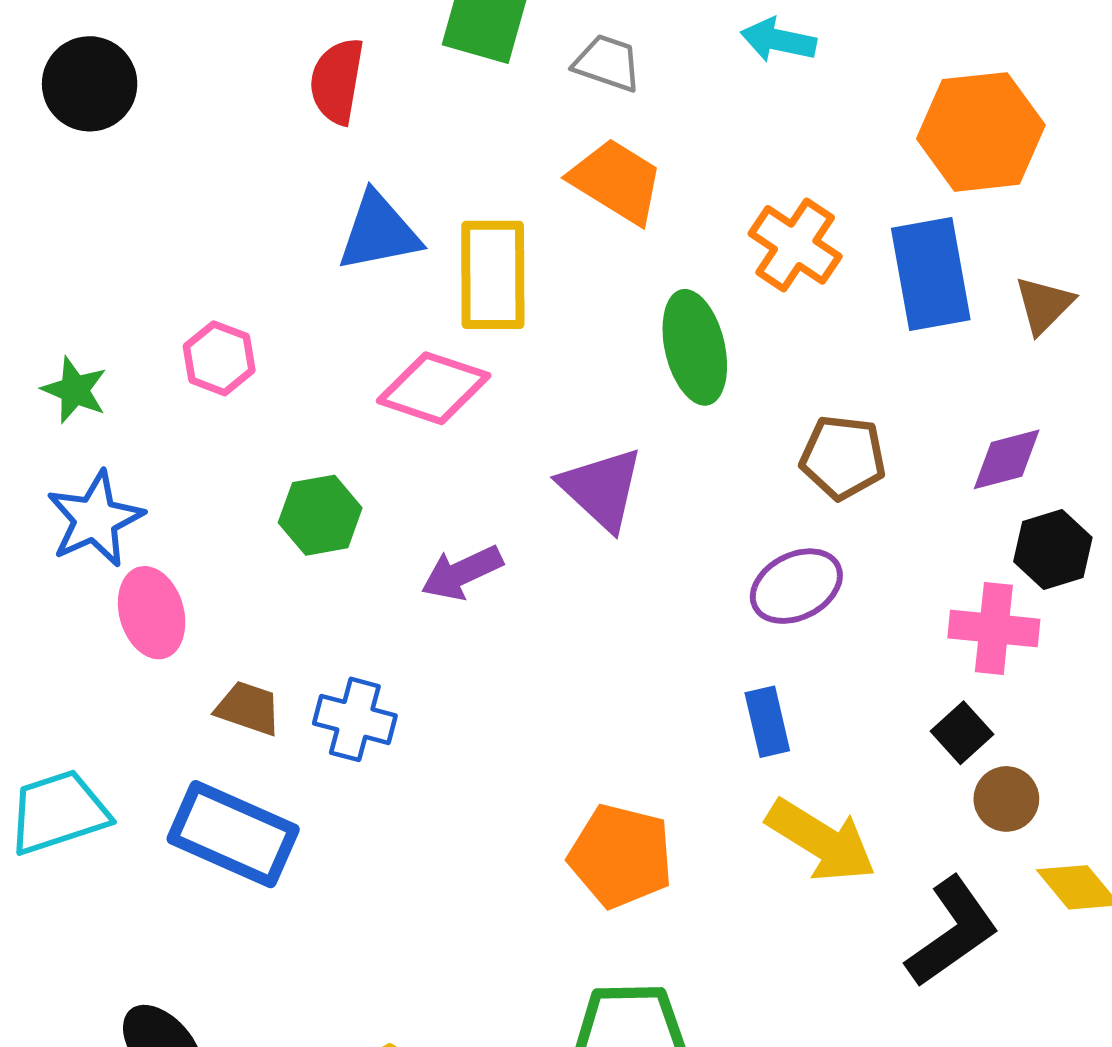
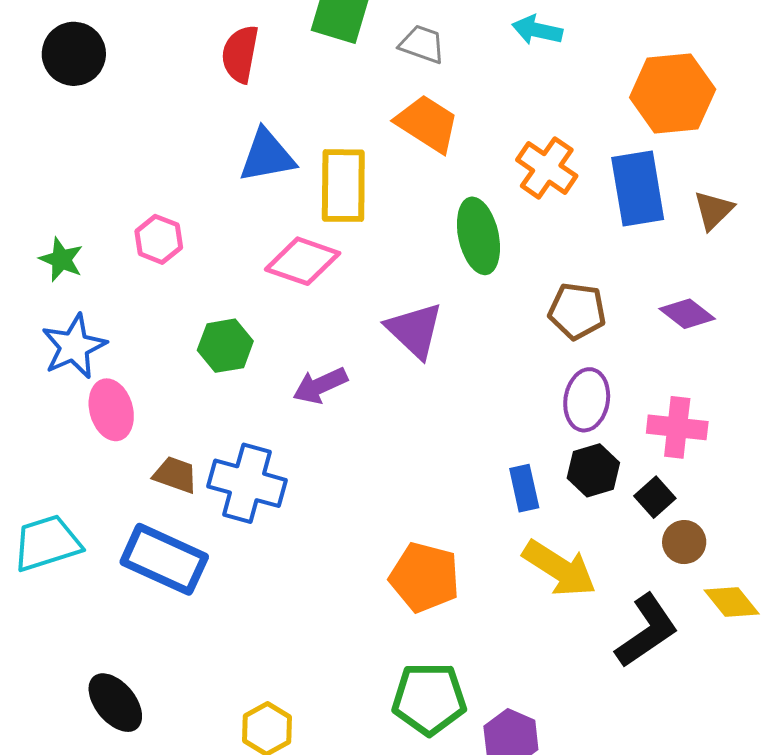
purple diamond: (1007, 459) -> (687, 314), turned 52
black hexagon: (1053, 550) -> (593, 470), moved
purple ellipse: (796, 586) -> (587, 400), moved, turned -54
blue cross: (355, 719) -> (247, 483), size x1.4

